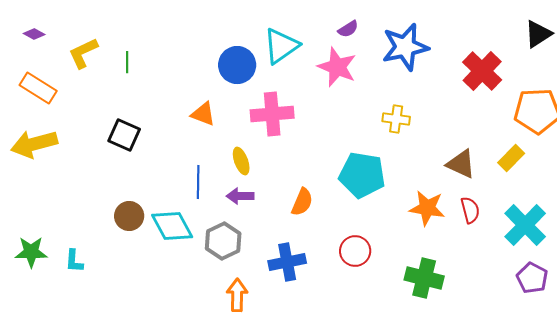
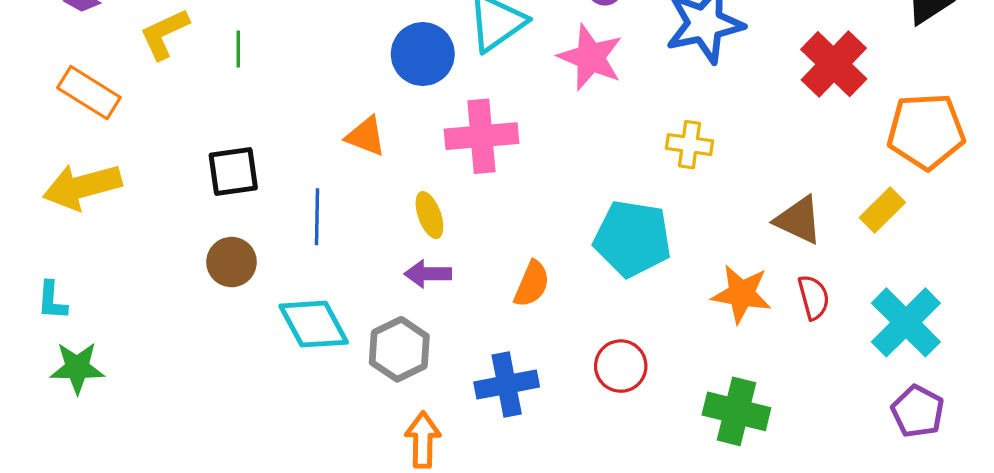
black square: (124, 135) -> (233, 171), turned -32
blue line: (198, 182) -> (317, 217), moved
brown circle: (129, 216) -> (232, 262), moved
cyan L-shape: (74, 261) -> (52, 301), moved

